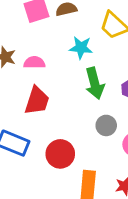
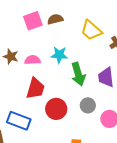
cyan star: (81, 48) -> (59, 55), moved
red circle: (60, 154) -> (56, 109), moved

